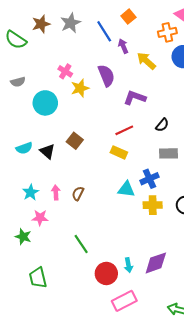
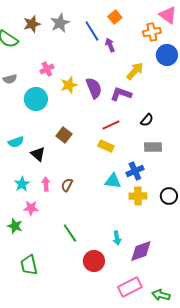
yellow arrow: (146, 61) -> (135, 71), moved, turned 90
pink cross: (65, 71) -> (47, 69), moved, turned 32
purple semicircle: (106, 76) -> (94, 88), moved
black triangle: (47, 151) -> (38, 154), moved
cyan arrow: (128, 265) -> (117, 238), moved
pink rectangle: (124, 301) -> (130, 287), moved

